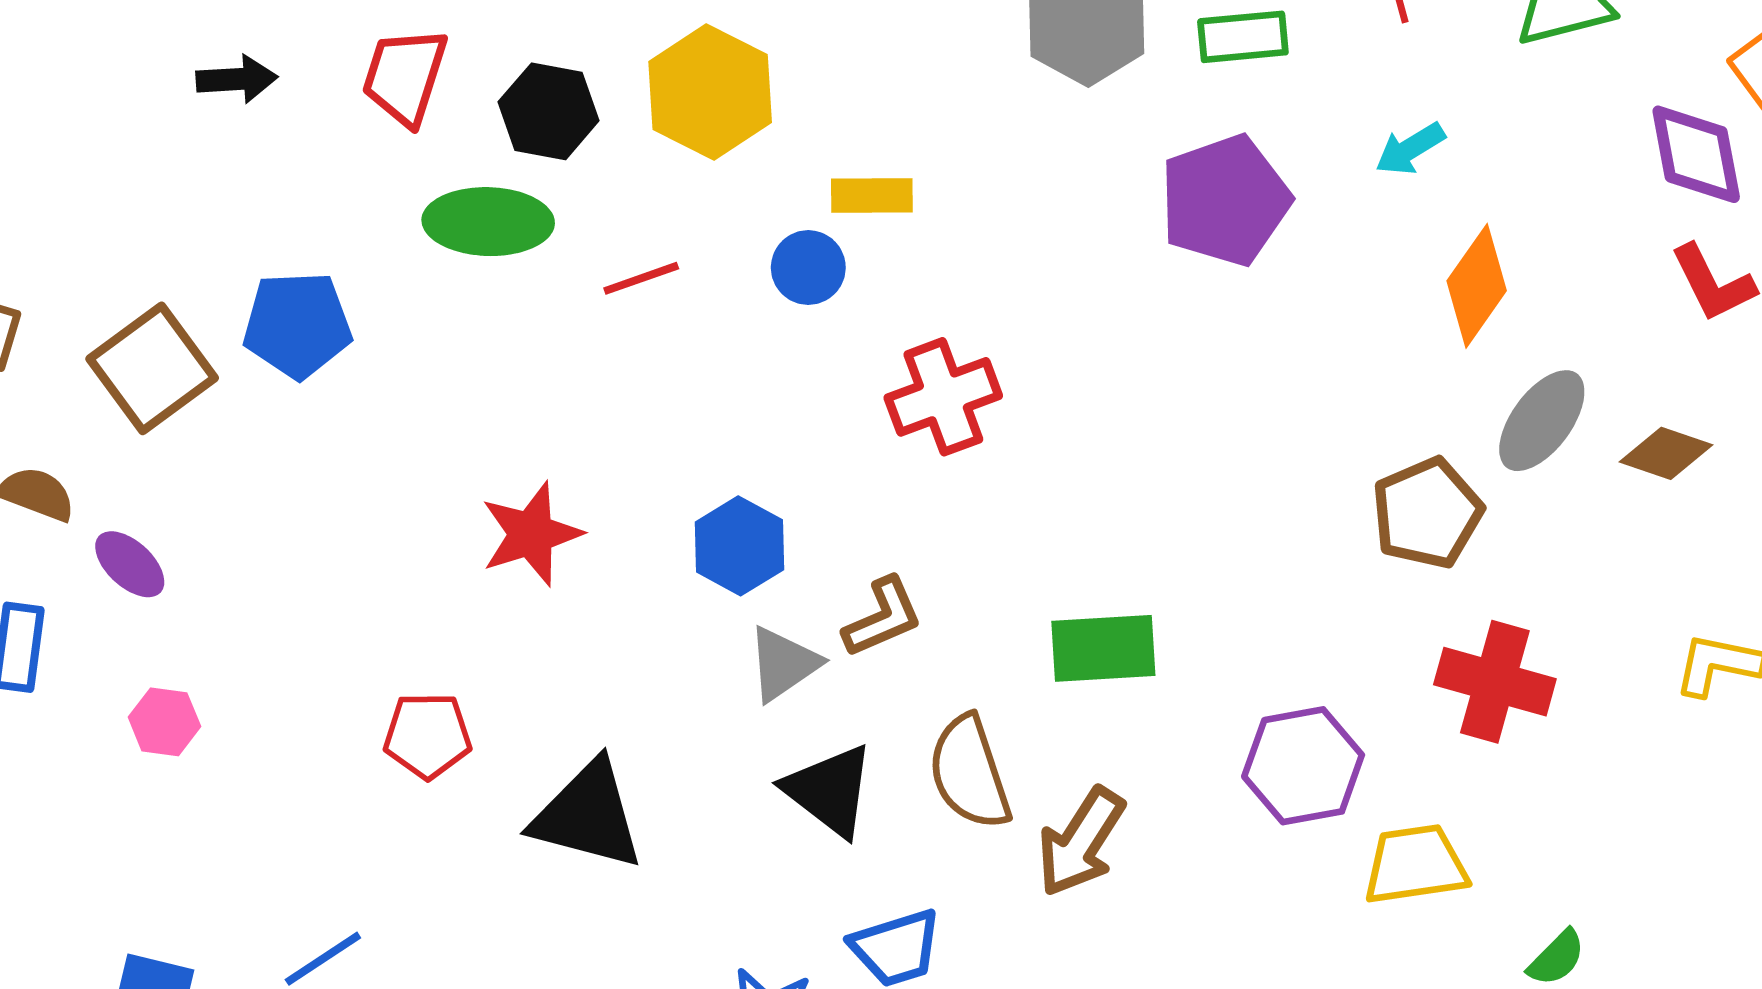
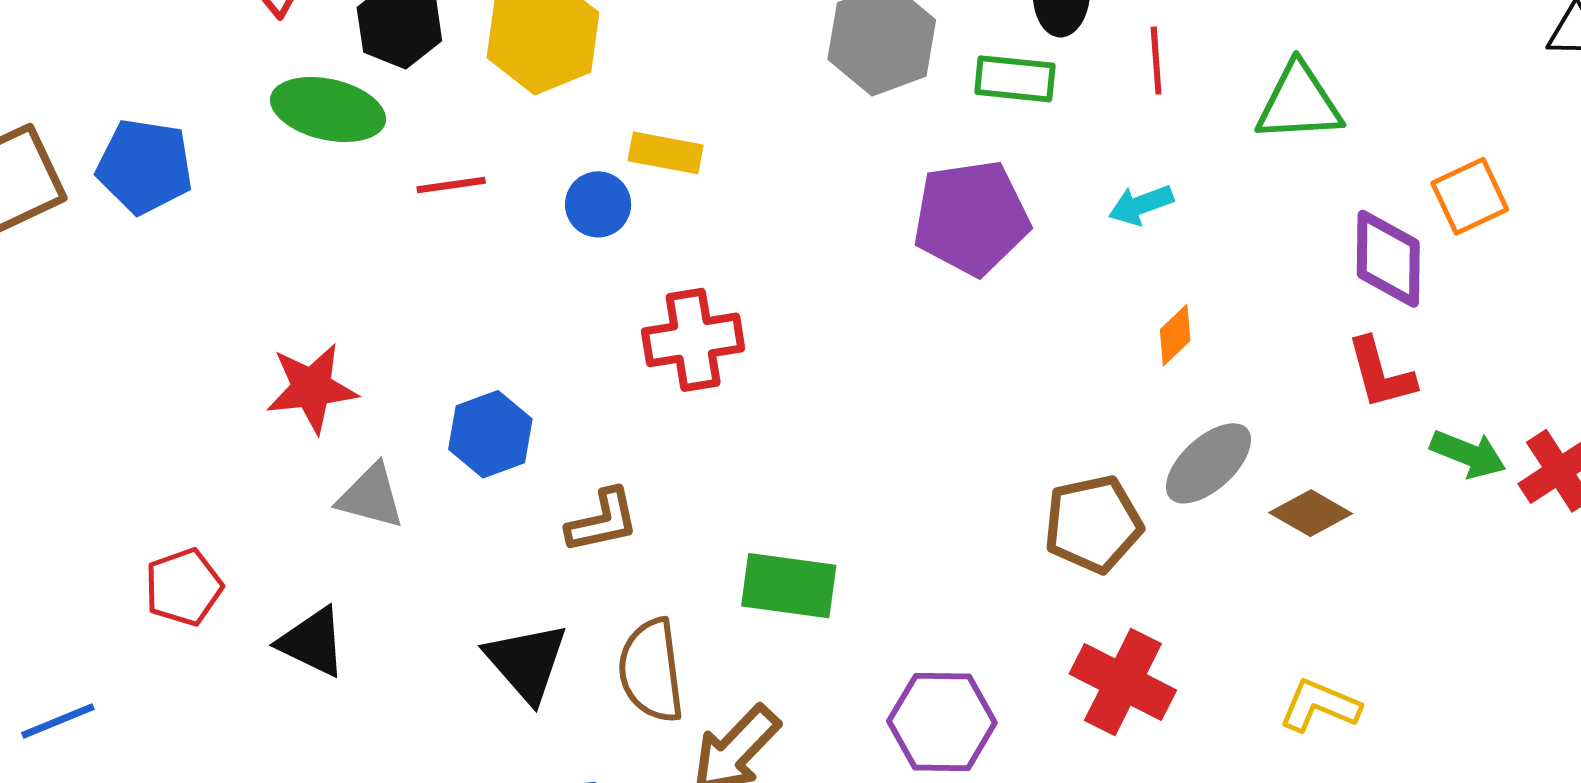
orange diamond: (1477, 286) -> (1175, 335), size x0.6
gray triangle: (783, 664) -> (371, 496), moved, turned 38
red pentagon: (428, 735) -> (184, 587), moved, turned -30
black triangle: (588, 815) -> (312, 642), size x0.7

